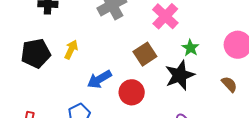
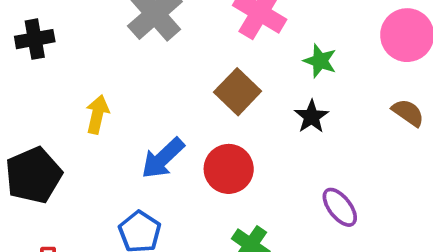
black pentagon: (36, 53) -> (33, 175), moved
black star: (180, 75) -> (312, 117), size x0.6

